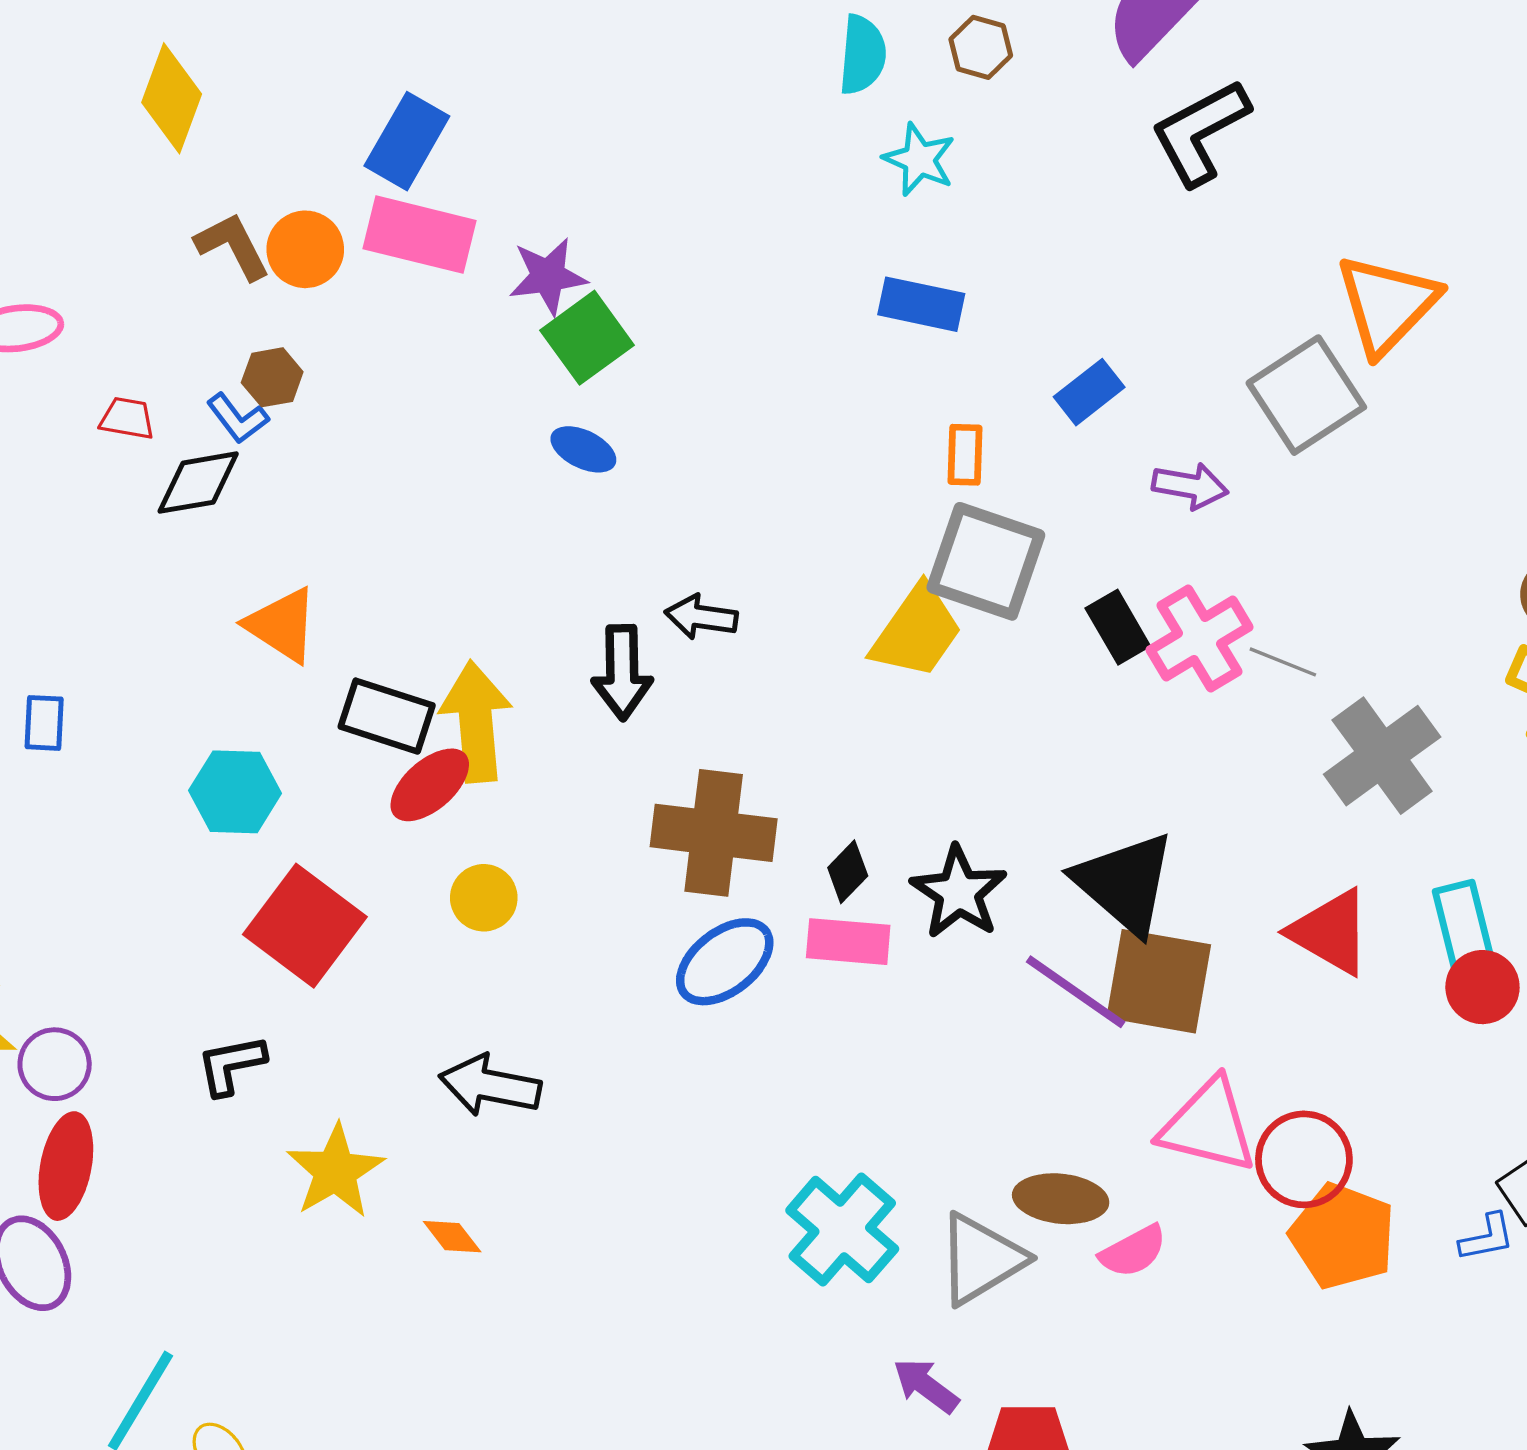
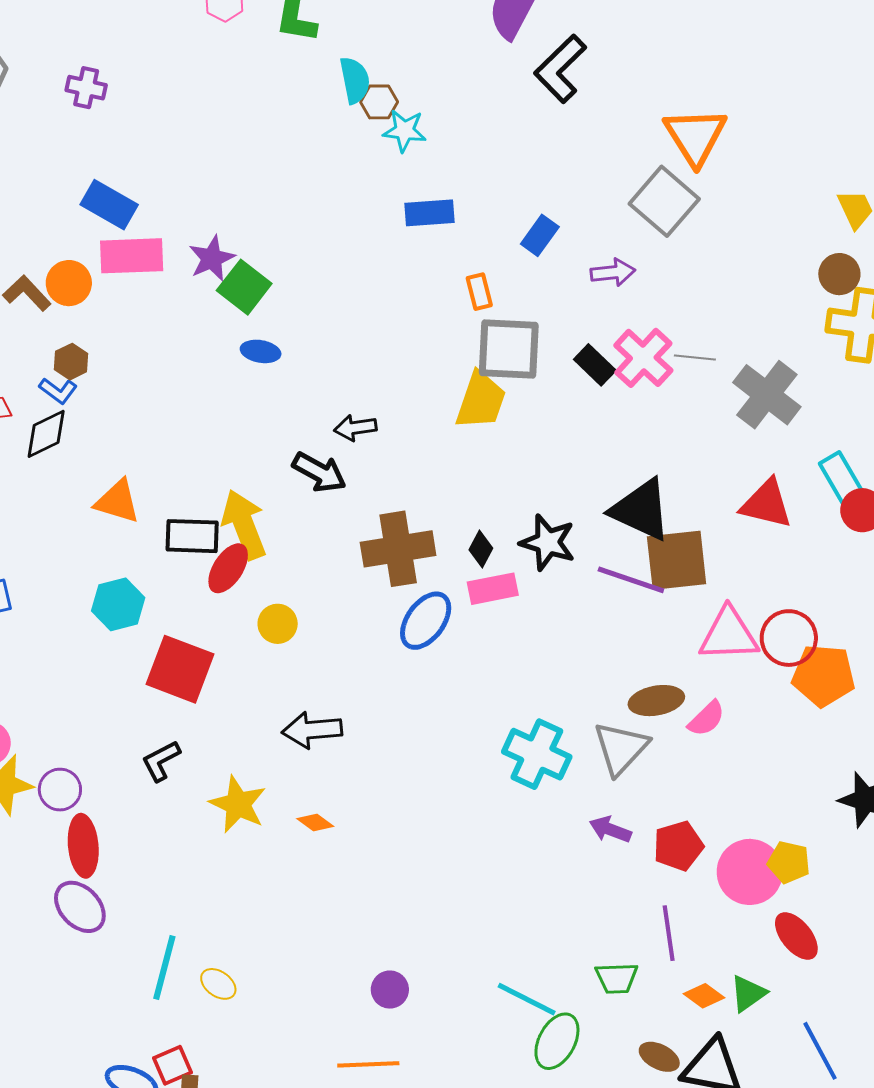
brown hexagon: (981, 47) -> (379, 102), moved
blue rectangle: (407, 141) -> (109, 205), turned -74
black arrow: (622, 672) -> (319, 472), turned -44

